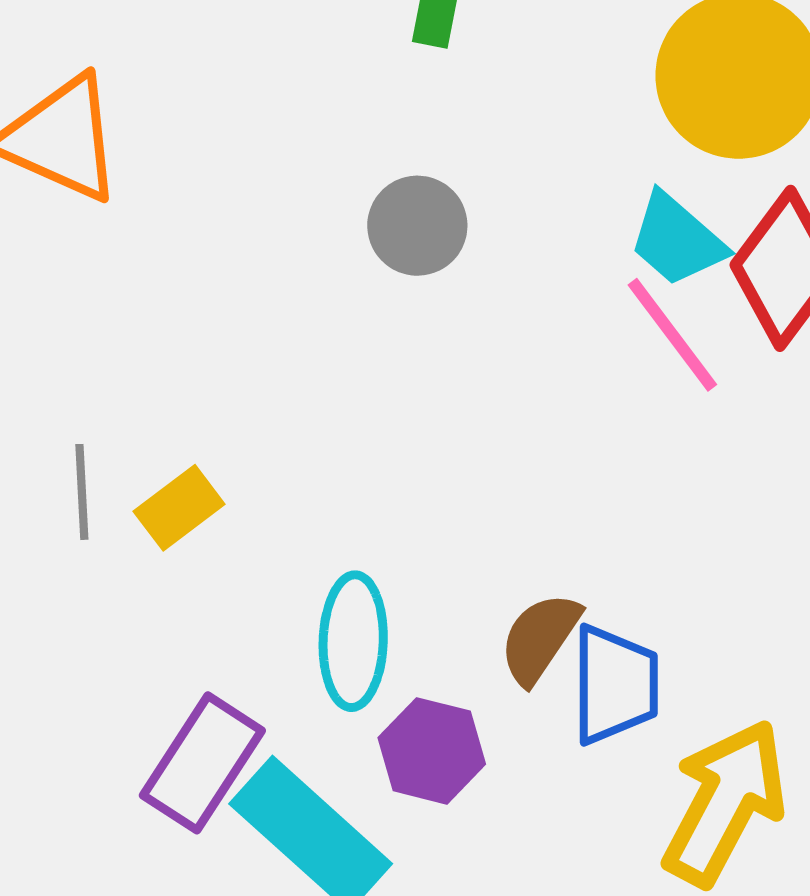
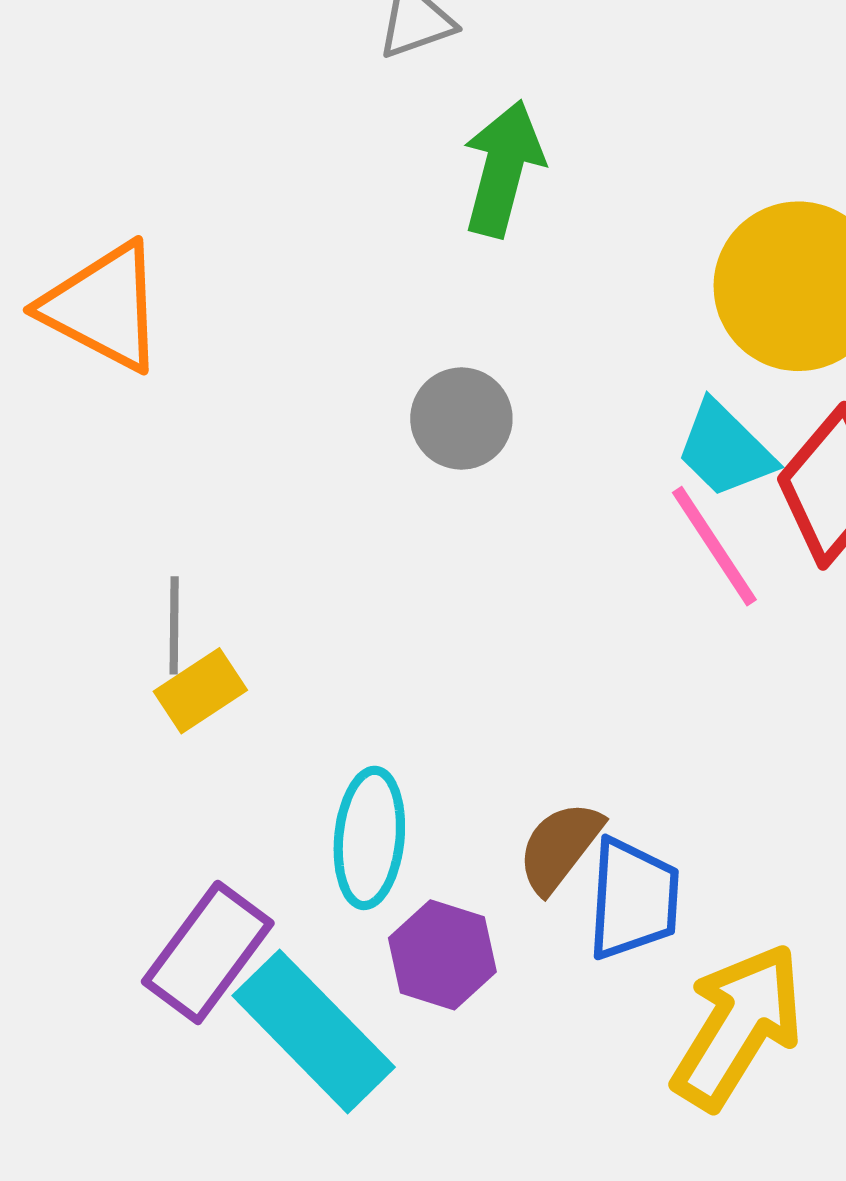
gray line: (82, 492) -> (174, 625), moved

